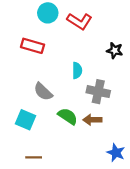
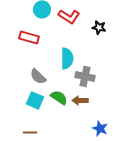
black star: (115, 50) -> (99, 27), moved
cyan semicircle: (77, 70) -> (67, 58), size x1.5
cyan square: (25, 120) -> (35, 100), moved

